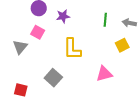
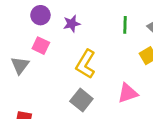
yellow L-shape: (72, 49) -> (86, 64), turned 35
gray square: (53, 78) -> (81, 100), moved

